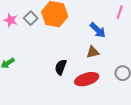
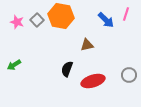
blue arrow: (98, 30) -> (106, 20), moved
brown triangle: (93, 52) -> (87, 45), moved

